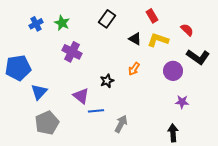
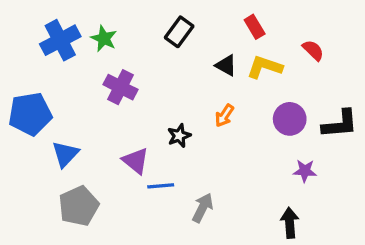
blue cross: (36, 24) -> (60, 40), size x1.6
black L-shape: (198, 57) -> (340, 124), moved, turned -40

